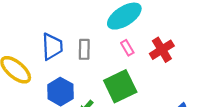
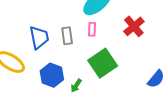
pink rectangle: (127, 48) -> (92, 29), moved, turned 40

